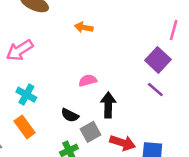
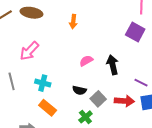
orange arrow: (84, 27) -> (73, 22), turned -80
purple line: (155, 90) -> (141, 83), moved
black arrow: (108, 105) -> (113, 65), moved

